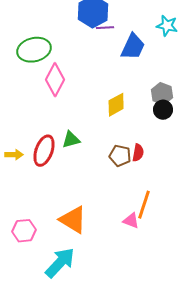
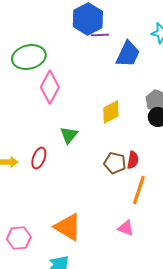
green triangle: (71, 140) -> (69, 135), moved, turned -36
red ellipse: (44, 151) -> (39, 158), size x0.7
orange line: (144, 205) -> (139, 190), moved

